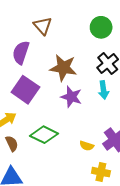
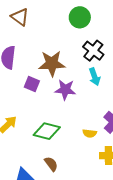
brown triangle: (43, 26) -> (20, 17), moved
purple square: (25, 90) -> (32, 84), moved, size x0.6
brown semicircle: (12, 143) -> (51, 164), moved

